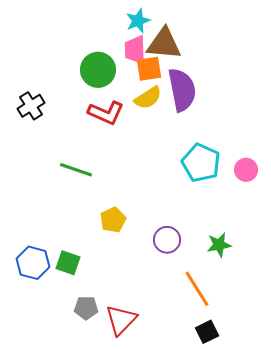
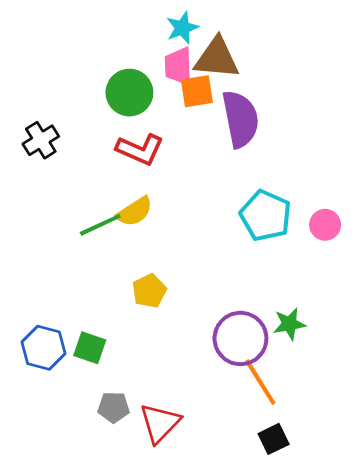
yellow semicircle: (148, 98) -> (135, 212), moved
green line: (76, 170) -> (100, 225), turned -44
purple circle: (167, 240) -> (240, 338), moved, size x1.5

